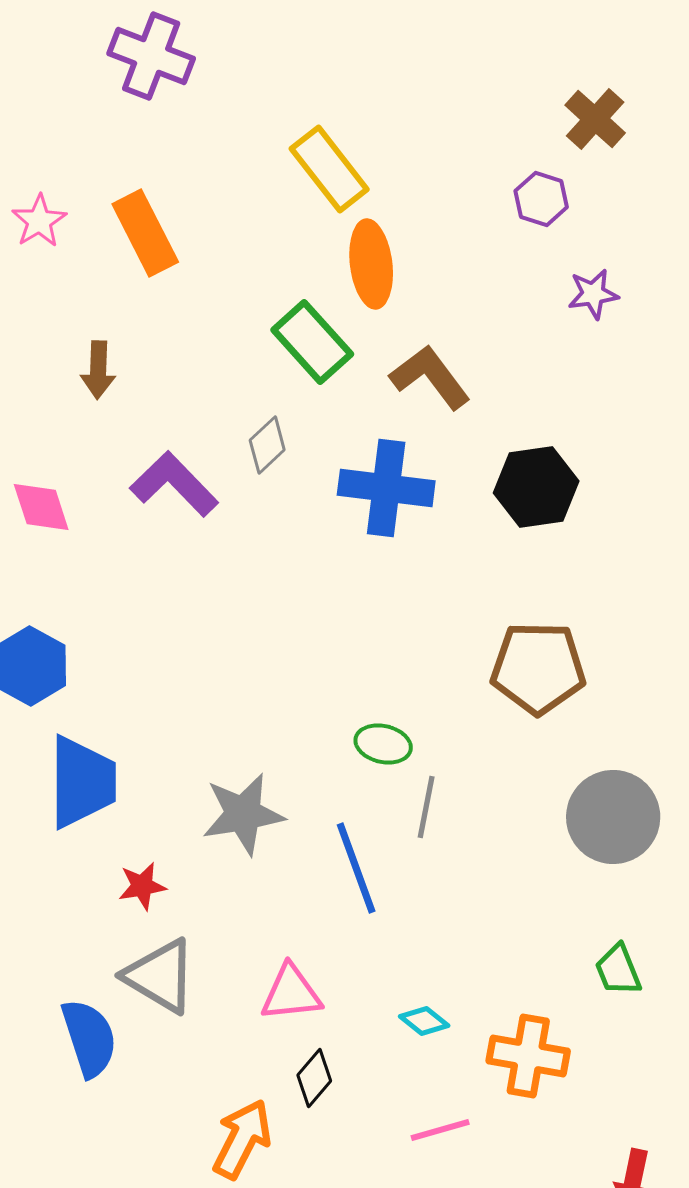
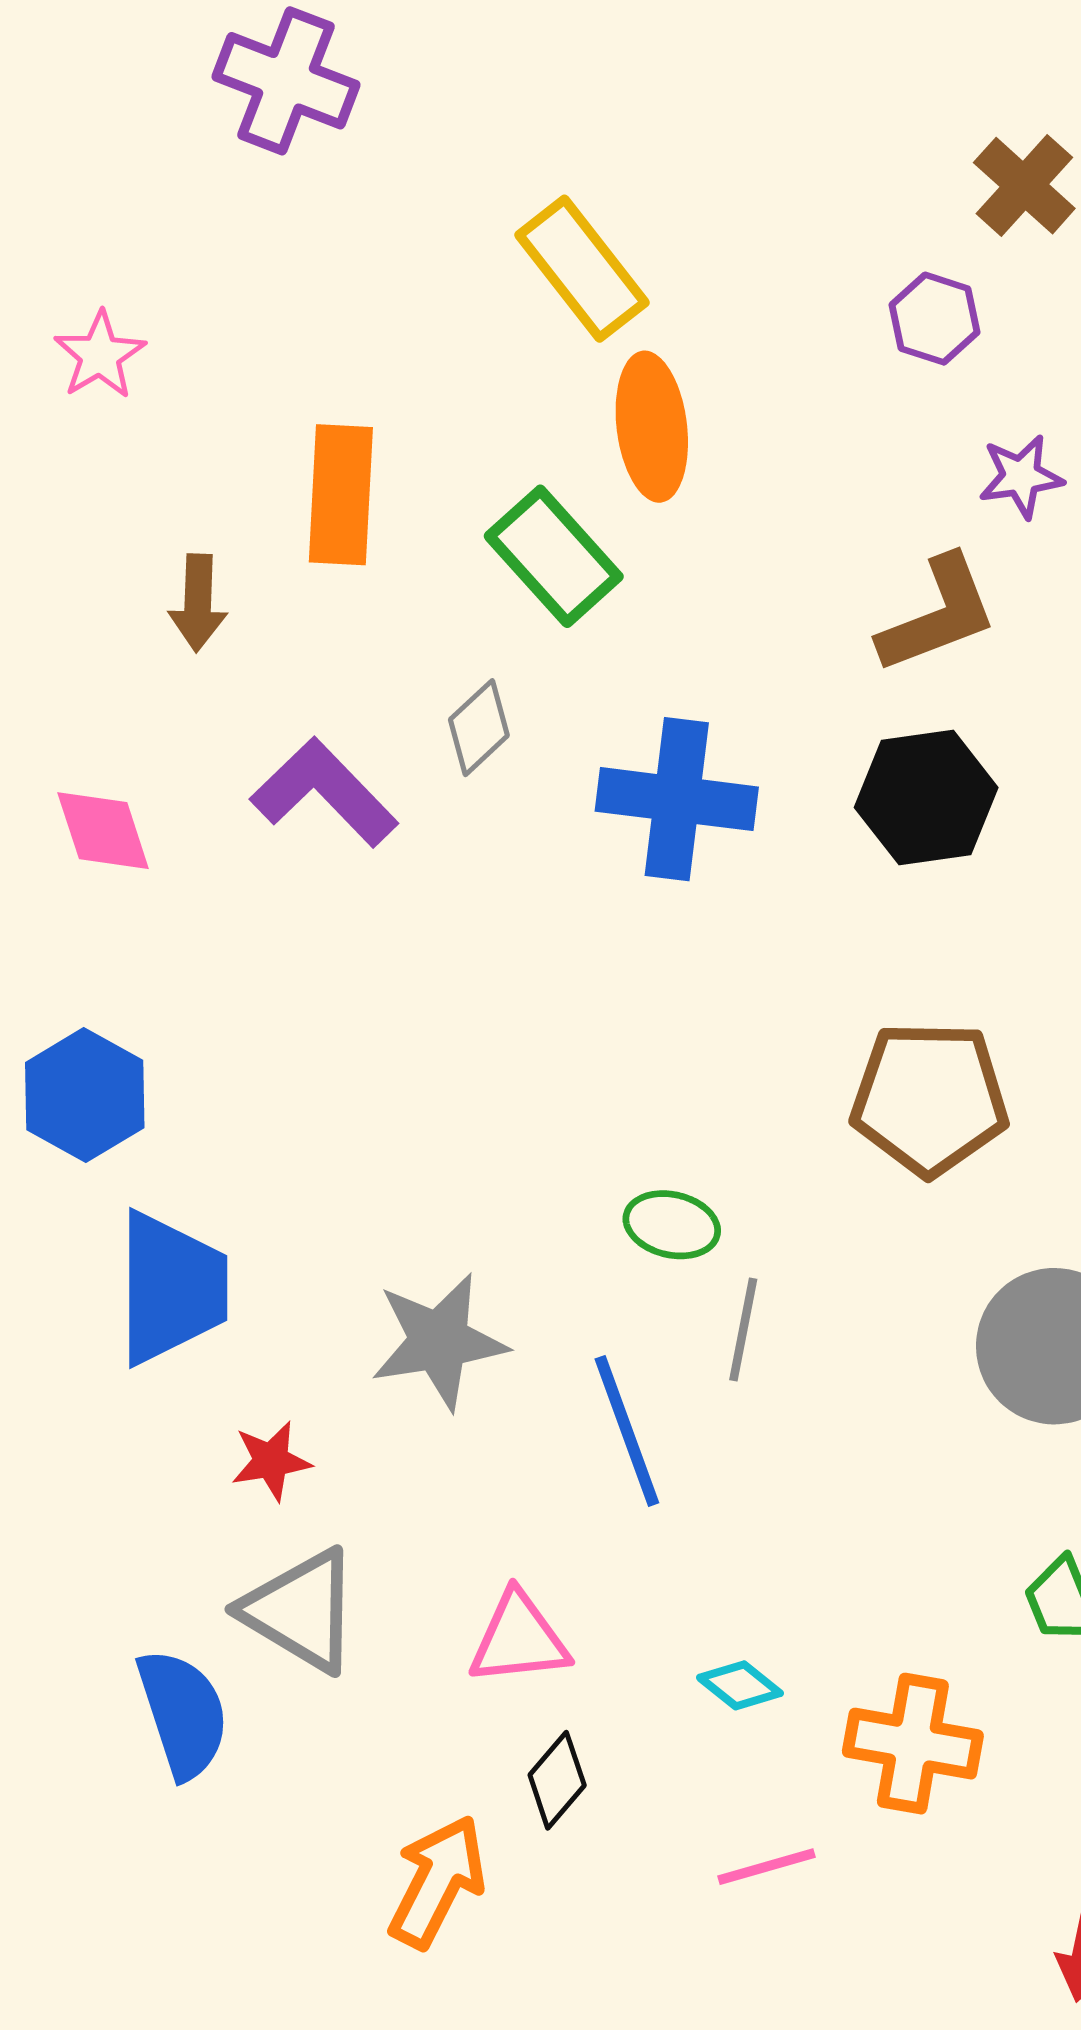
orange rectangle: (145, 233) -> (341, 495), moved, turned 30
brown L-shape: (430, 377) -> (938, 615), moved, turned 106

